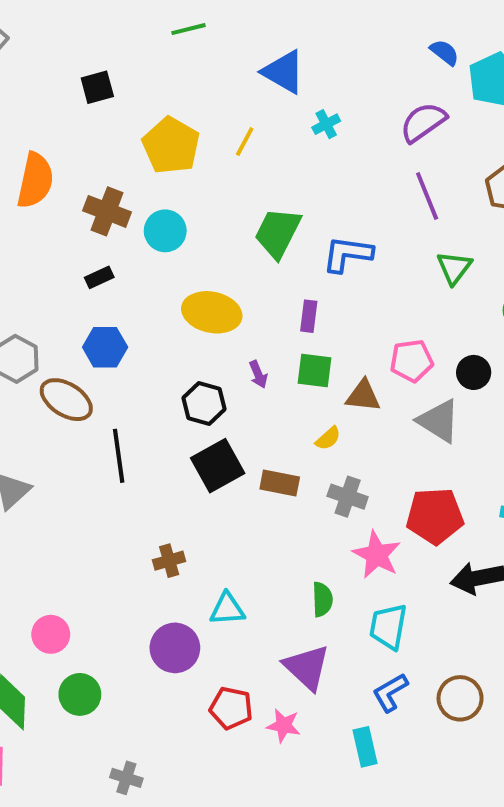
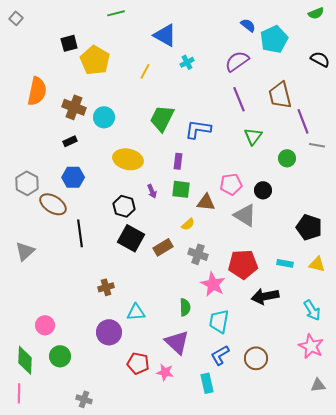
yellow pentagon: (171, 145) -> (95, 60), moved
black square: (218, 466) -> (131, 238), turned -32
brown rectangle: (280, 483) -> (163, 247), turned -42

